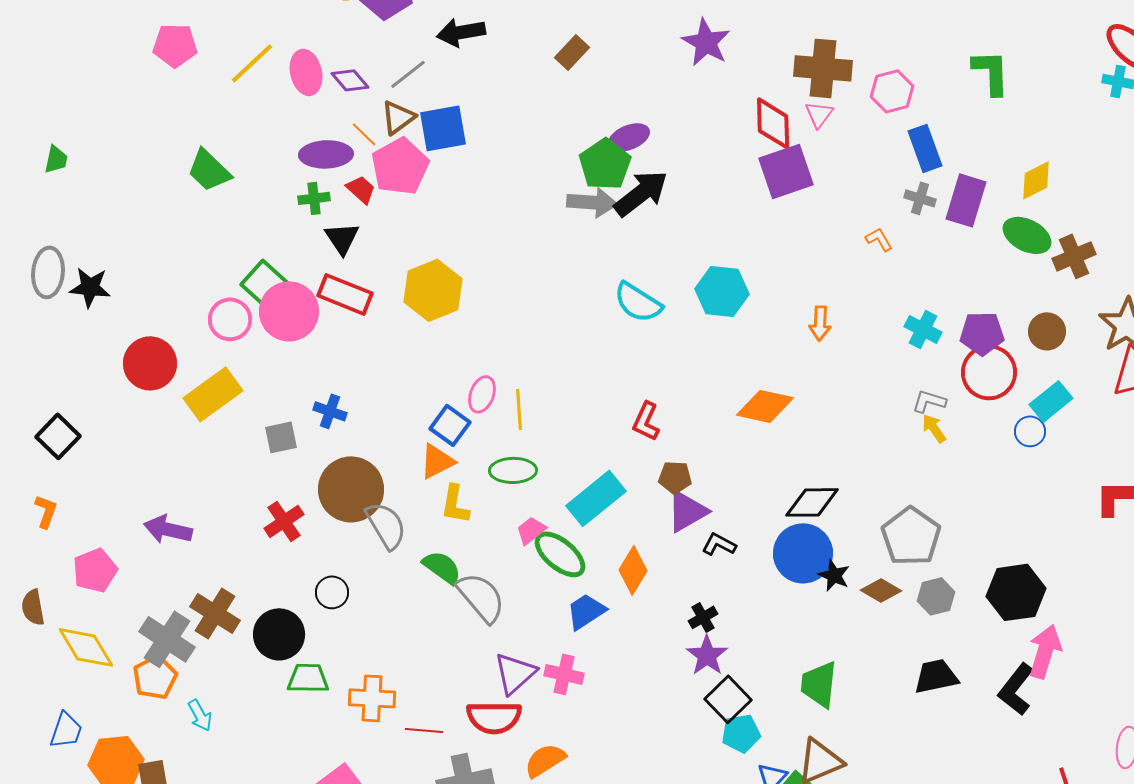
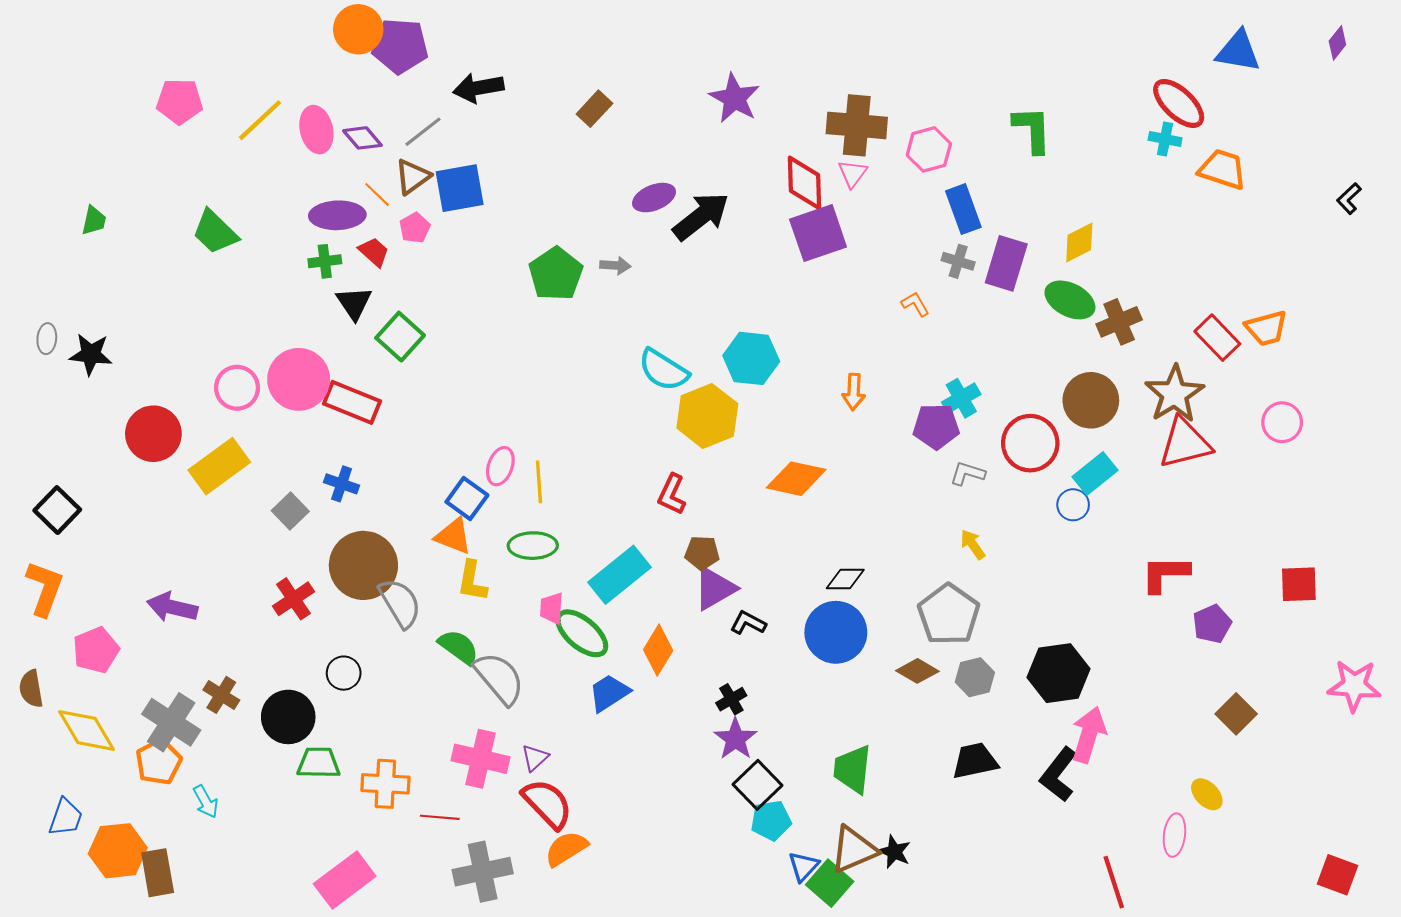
green trapezoid: (56, 159) -> (94, 221), moved
green pentagon: (605, 164) -> (556, 274), moved
pink pentagon: (400, 166) -> (415, 228), size x0.5
black arrow: (641, 193) -> (701, 216), moved
gray arrow: (592, 202) -> (615, 265), size x0.6
gray ellipse: (48, 272) -> (47, 339), size x0.6
green square: (264, 283) -> (400, 337), moved
yellow hexagon: (433, 290) -> (707, 416), moved
red rectangle: (345, 294) -> (352, 402), moved
cyan cross: (923, 329) -> (961, 398), turned 33
brown circle: (1047, 331) -> (1091, 400), size x1.4
purple pentagon: (982, 333) -> (936, 426), moved
yellow arrow: (934, 428) -> (973, 545), moved
gray square: (281, 437) -> (290, 511), turned -32
orange triangle: (437, 461) -> (453, 536), turned 48
black diamond: (812, 502) -> (845, 579), size x0.7
orange L-shape: (46, 511) -> (45, 588), size x1.6
pink trapezoid: (531, 530) -> (552, 608), turned -48
black star: (834, 575) -> (894, 852), moved
brown cross: (215, 613) -> (221, 695), size x0.7
purple triangle: (515, 673) -> (535, 758), size x0.6
pink cross: (564, 674) -> (481, 759), moved, size x1.4
red semicircle: (494, 717) -> (547, 804), moved, turned -134

